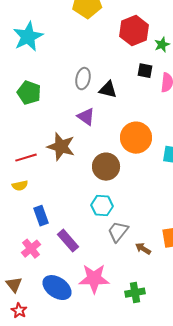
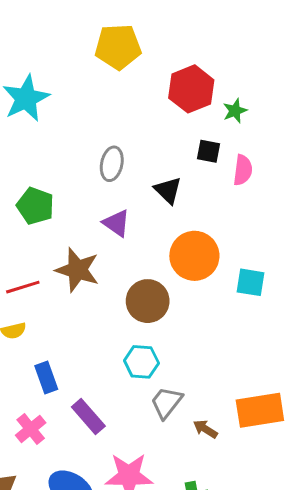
black triangle: (108, 90) -> (168, 190), moved, turned 30
green pentagon: (29, 93) -> (35, 206), moved

